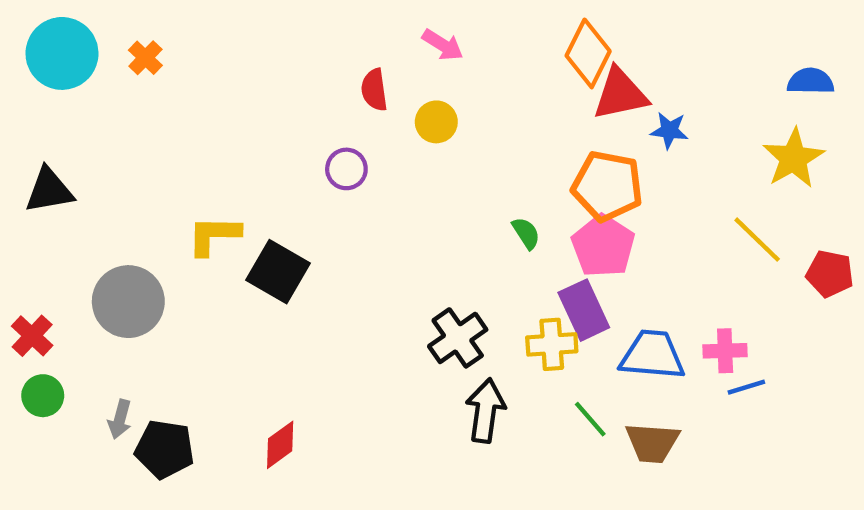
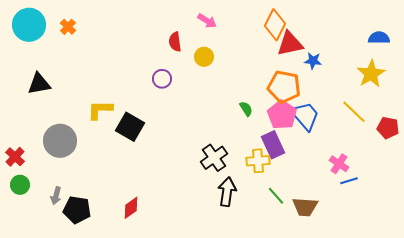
black triangle: (49, 190) -> (39, 84), moved
pink cross: (725, 351) -> (339, 164), turned 36
blue trapezoid: (652, 355) -> (305, 116), moved, turned 44

